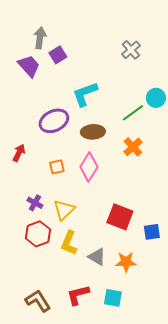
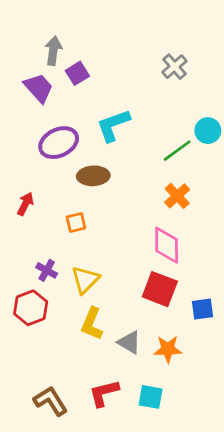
purple ellipse: (54, 121) -> (59, 143), moved
brown ellipse: (93, 132) -> (93, 176), moved
pink diamond: (89, 167) -> (167, 245), moved, turned -32
red hexagon: (38, 234) -> (31, 308), moved

